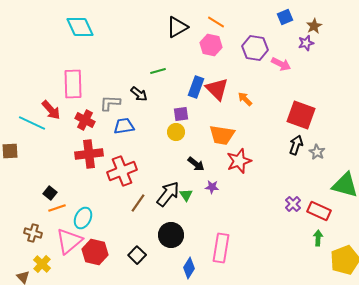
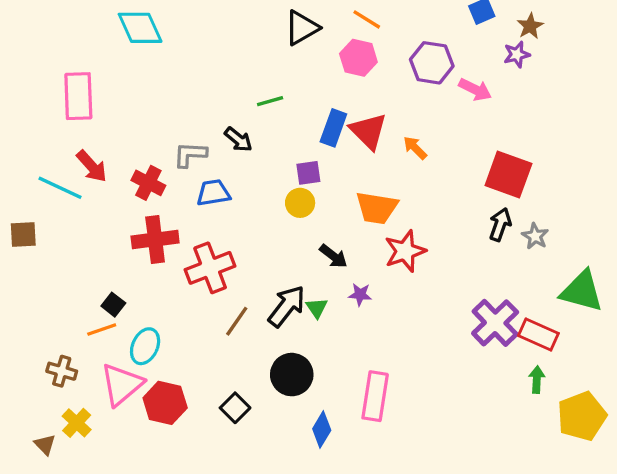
pink rectangle: (73, 84) -> (78, 96), moved
black square: (50, 193) -> (113, 305), moved
purple cross: (293, 204) -> (495, 323), size x1.8

